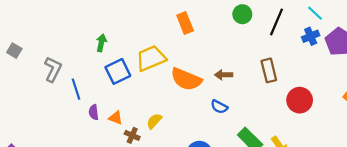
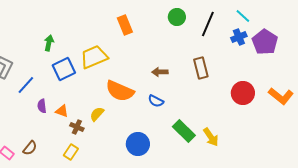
orange semicircle: (186, 79) -> (120, 91), moved
blue line: (76, 89) -> (26, 85), turned 60
red circle: (300, 100) -> (243, 93), moved

